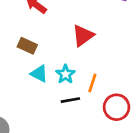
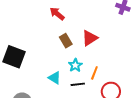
brown rectangle: (27, 46) -> (66, 41), moved, turned 32
cyan triangle: (39, 74) -> (55, 78), moved

